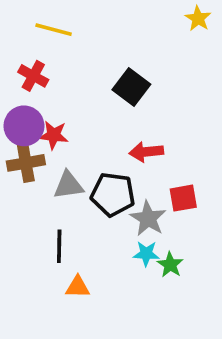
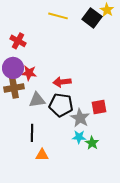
yellow line: (54, 30) -> (58, 16), moved
black square: (131, 87) -> (92, 18), moved
red arrow: (146, 152) -> (62, 82), moved

